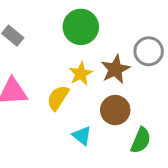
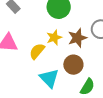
cyan triangle: (82, 136) -> (49, 78), size x1.5

